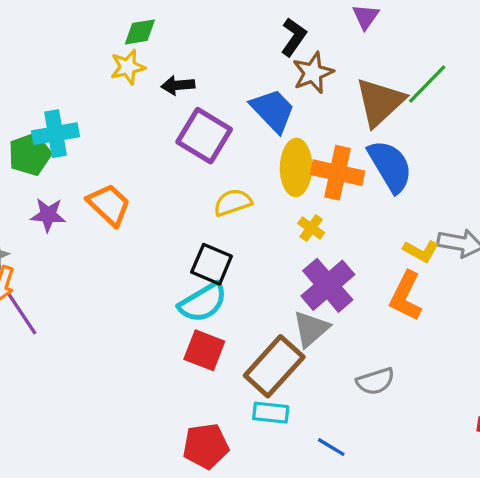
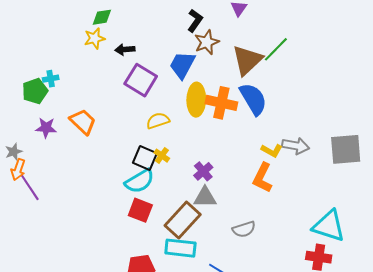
blue trapezoid: (273, 110) -> (182, 65), turned -108
cyan cross: (56, 134) -> (51, 79), size x0.6
yellow cross: (311, 228) -> (162, 156), moved
purple cross: (328, 285) -> (203, 171), moved, size x0.6
gray triangle: (311, 329) -> (205, 197), turned 40
cyan rectangle: (271, 413) -> (180, 248), size x1.4

